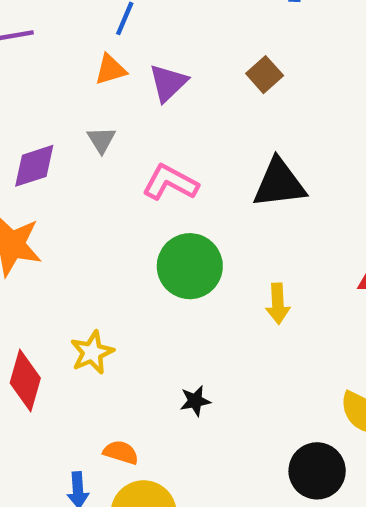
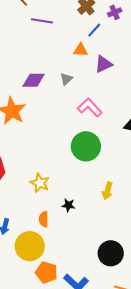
yellow arrow: (278, 304) -> (107, 191), moved
yellow star: (92, 352) -> (40, 183), moved, turned 30
orange semicircle: (121, 452) -> (44, 219), moved, turned -126

